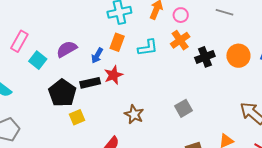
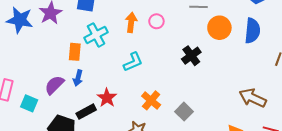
orange cross: (180, 40) -> (151, 100), moved
orange rectangle: (117, 42) -> (75, 52), moved
blue arrow: (97, 56) -> (78, 78), moved
orange circle: (238, 56) -> (219, 28), moved

